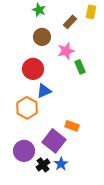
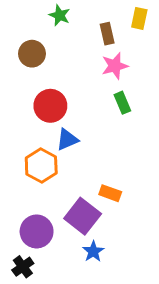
brown rectangle: (70, 22) -> (107, 34), turned -56
brown circle: (42, 37) -> (32, 54), moved
pink star: (66, 51) -> (115, 66), moved
black cross: (43, 165) -> (23, 267), moved

